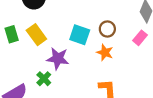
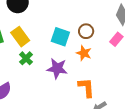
purple star: (58, 58) -> (57, 68), moved
green cross: (44, 79) -> (26, 58), moved

